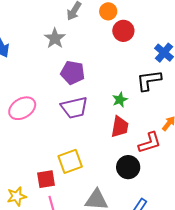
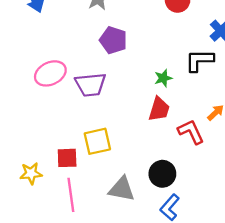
purple trapezoid: (74, 108) -> (90, 85), moved
red L-shape: (150, 143) -> (191, 132), turned -105
black circle: (128, 167) -> (162, 174), moved

